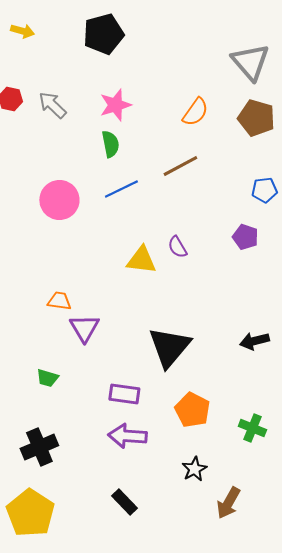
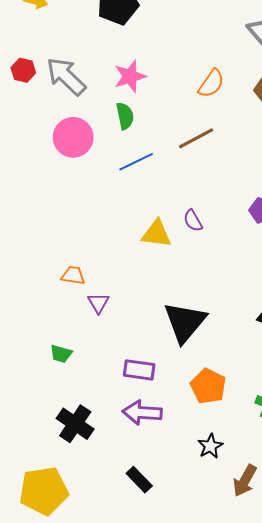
gray arrow: (52, 105) -> (66, 76), size x1.4
pink circle: (59, 200) -> (73, 137), moved
purple triangle: (84, 328) -> (99, 303), size x0.7
black cross: (39, 447) -> (75, 424), moved, turned -33
yellow pentagon: (30, 513) -> (44, 491), turned 30

